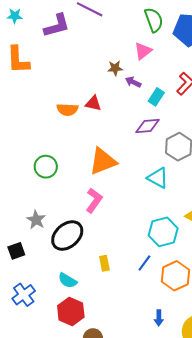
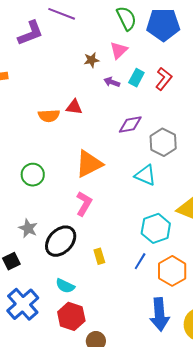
brown star: (115, 68) -> (91, 60), moved
cyan rectangle: (156, 97) -> (136, 78), moved
yellow rectangle: (104, 263) -> (99, 256), moved
blue cross: (24, 295) -> (23, 304), size x1.4
blue arrow: (159, 318) -> (160, 314), size x2.0

